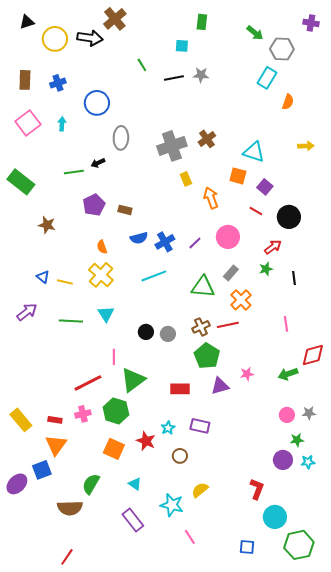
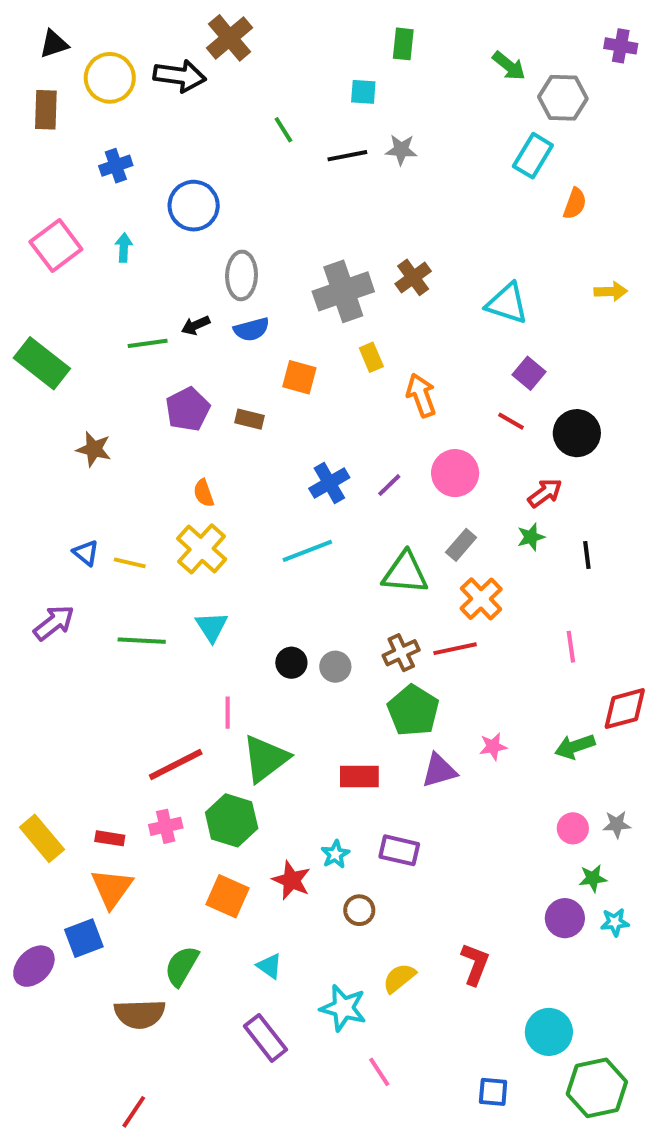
brown rectangle: (25, 80) -> (46, 110), moved
orange square: (238, 176) -> (299, 377), moved
blue semicircle: (139, 238) -> (251, 329), moved
red L-shape: (257, 489) -> (475, 964), moved

